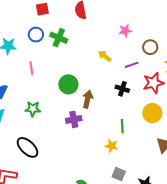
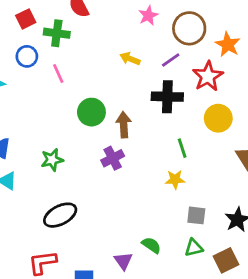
green cross: (59, 38) -> (57, 33), moved
brown circle: (150, 47) -> (189, 28), size x1.5
pink line: (31, 68) -> (58, 74), moved
black cross: (122, 89) -> (167, 97), size x1.5
black ellipse: (27, 147) -> (60, 215), turned -55

